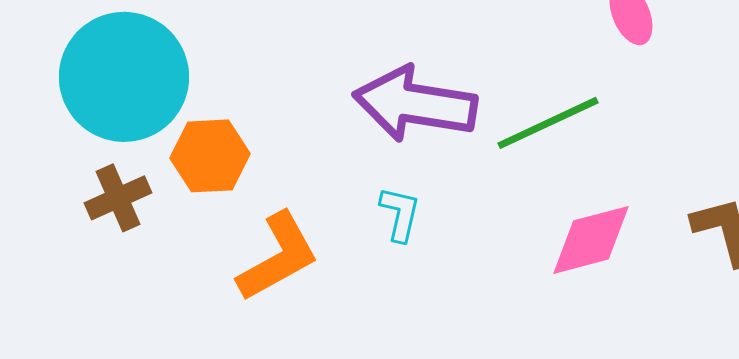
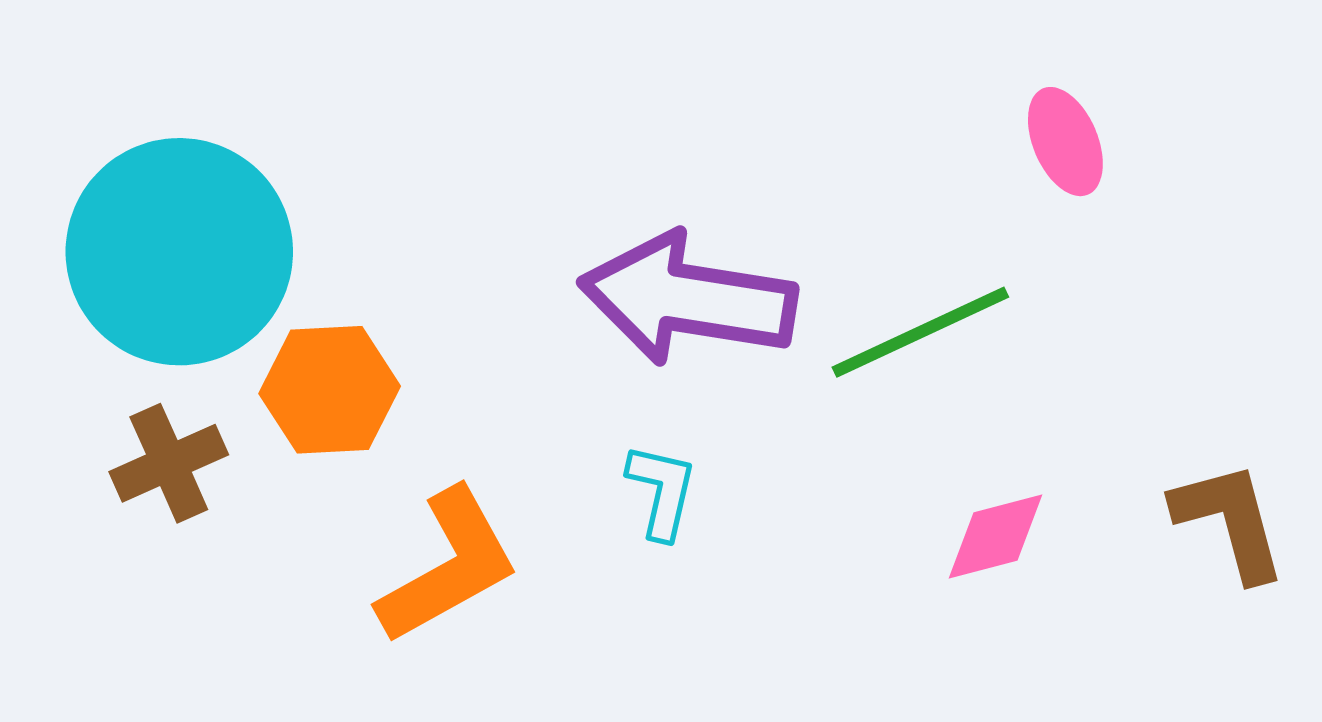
pink diamond: (591, 240) -> (995, 537), size x0.7

